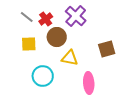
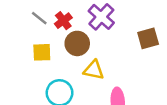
brown square: (107, 49) -> (148, 38), moved

